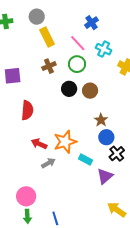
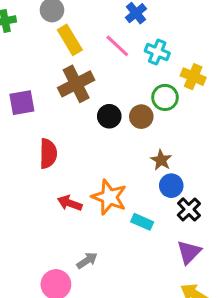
green circle: (77, 64) -> (165, 97), moved
brown cross: (49, 66) -> (76, 84), size x1.6
orange star: (65, 142) -> (109, 197), turned -30
gray arrow: (48, 163) -> (87, 260), moved
purple triangle: (105, 176) -> (189, 252), moved

